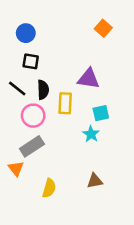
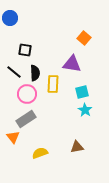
orange square: (103, 28) -> (84, 38), moved
blue circle: (26, 33) -> (10, 18), moved
cyan star: (91, 134) -> (85, 110), moved
yellow semicircle: (49, 188) -> (40, 153), turned -126

